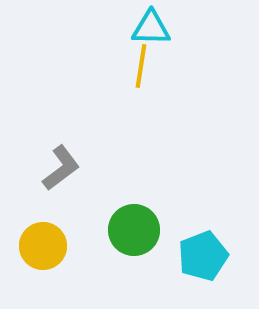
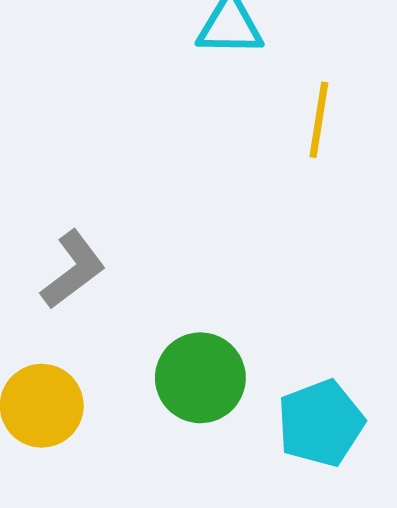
yellow line: (141, 66) -> (319, 120), moved

